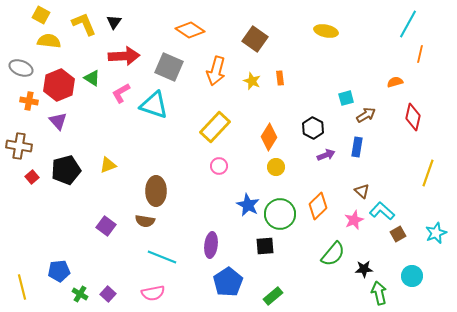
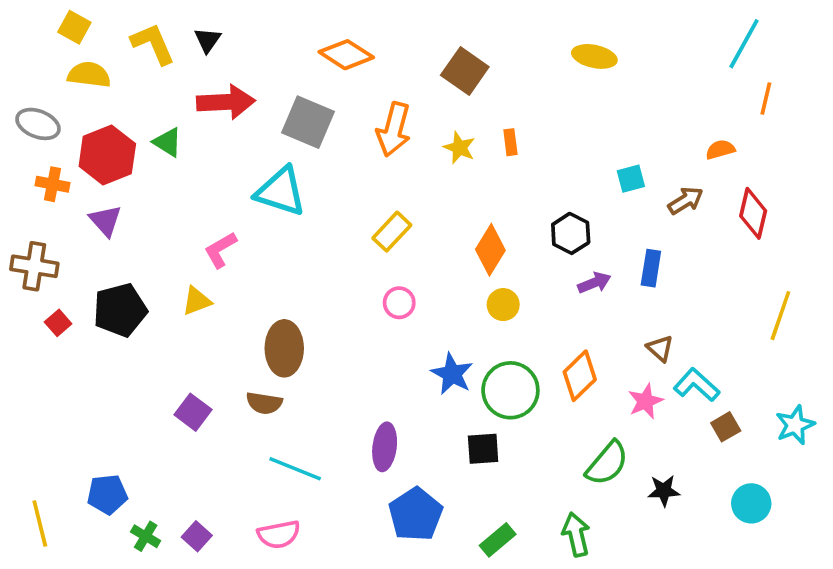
pink L-shape: (121, 93) -> (220, 250), moved
brown arrow: (366, 115) -> (686, 201), moved
yellow rectangle: (215, 127) -> (392, 232), size x0.7
green arrow: (379, 293) -> (576, 534), moved

